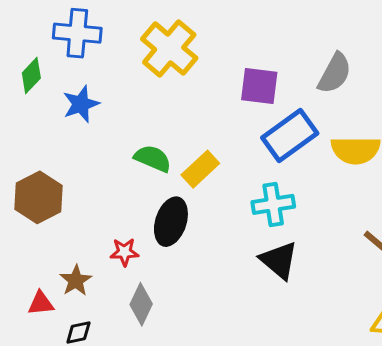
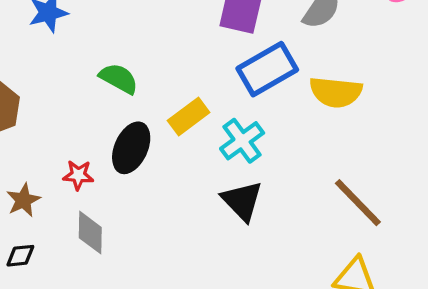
yellow rectangle: (200, 169) -> (189, 116), moved
cyan cross: (273, 204) -> (242, 141), turned -33
gray diamond: (141, 304) -> (90, 233), turned -30

